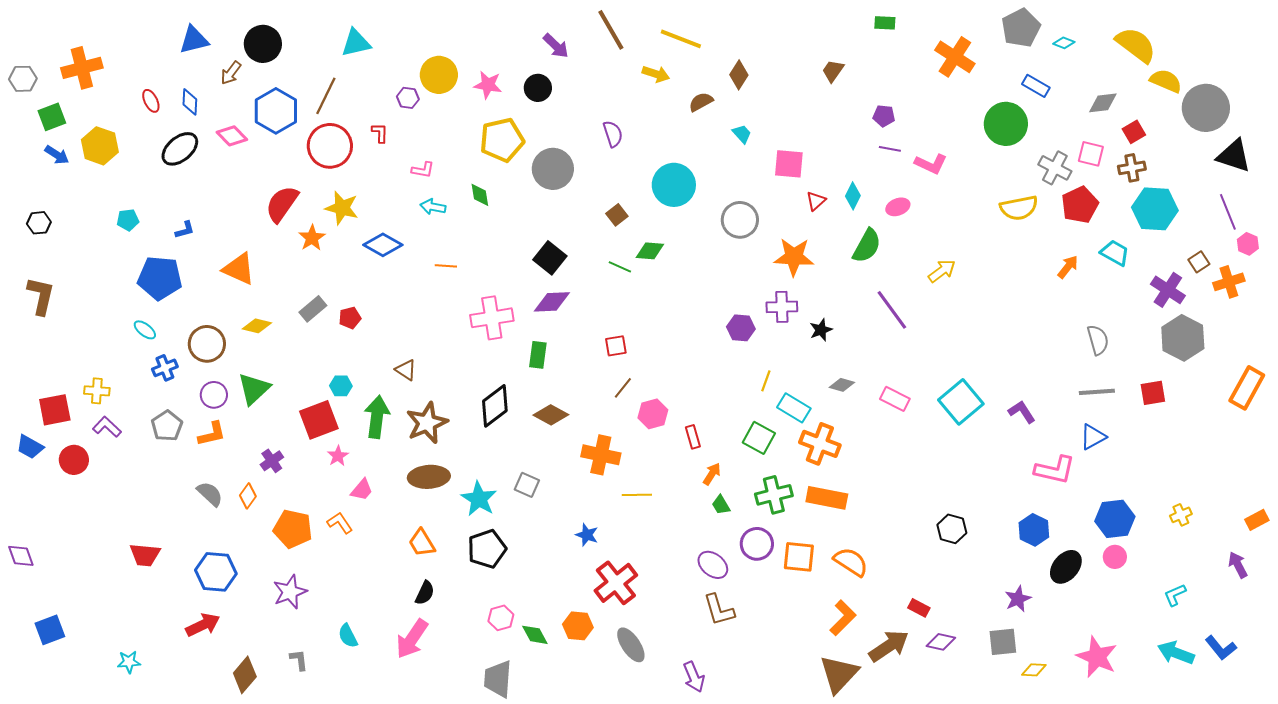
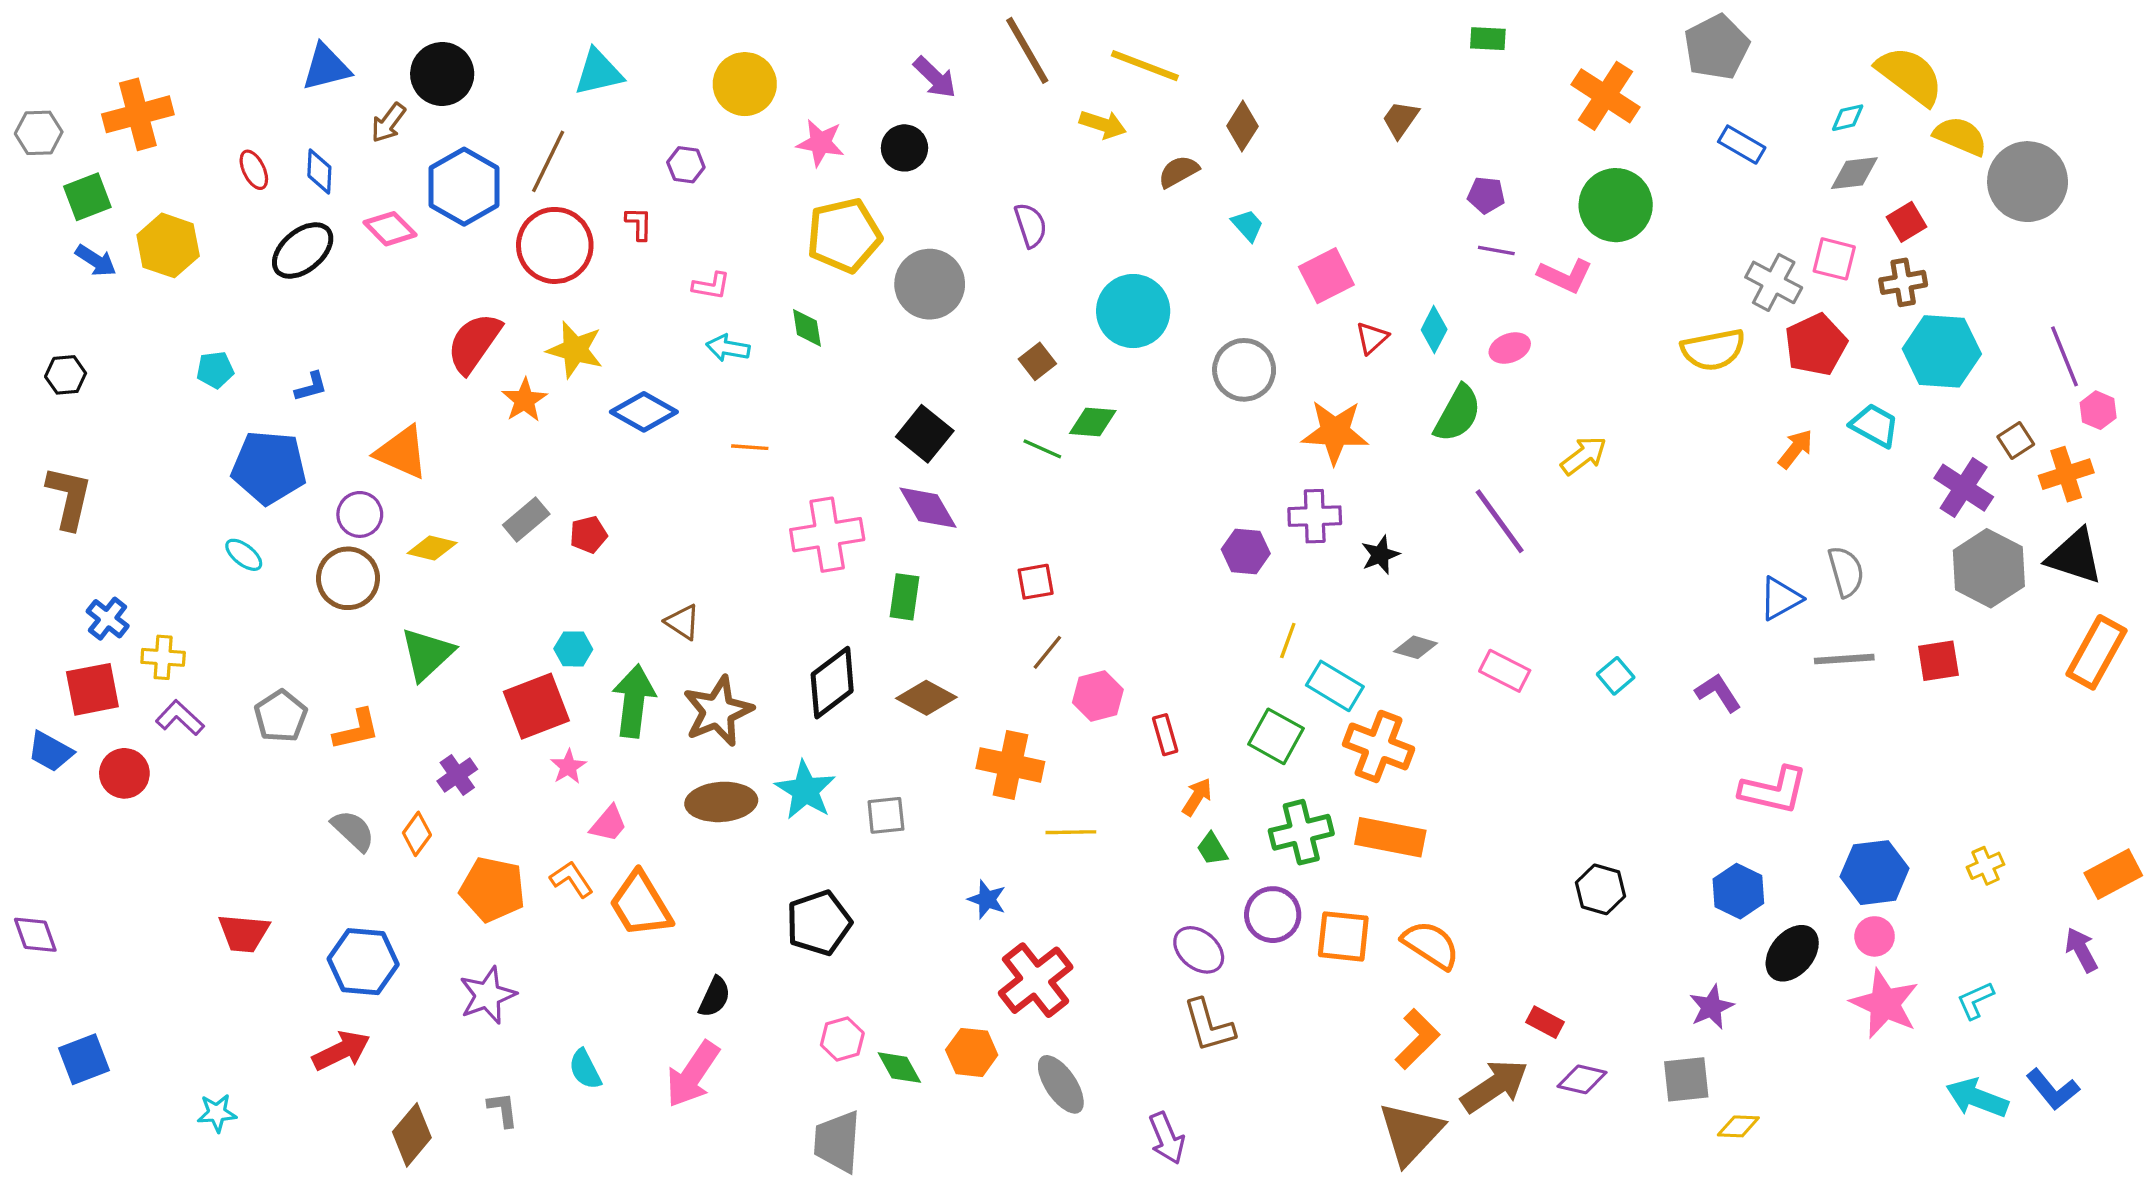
cyan diamond: (1064, 43) -> (1848, 118), moved, turned -35
yellow circle: (439, 75) -> (745, 84), moved
green circle: (1006, 124) -> (1616, 205), moved
black triangle: (1234, 156) -> (2075, 556), moved
pink square: (789, 164) -> (1326, 276), turned -32
purple diamond: (552, 302) -> (928, 508), turned 63
blue cross: (165, 368) -> (108, 619), moved, turned -30
purple circle: (214, 395) -> (360, 514), moved
cyan square: (961, 402) -> (1616, 676), size x0.5
blue triangle: (1093, 437) -> (1780, 599), moved
gray square: (527, 485) -> (886, 815), turned -30
cyan star: (479, 499) -> (805, 790), moved
orange rectangle: (1257, 520) -> (2113, 874), size x1.4
orange trapezoid: (422, 543) -> (641, 904), moved, size x1.4
pink star: (1097, 657) -> (1885, 1004), moved

